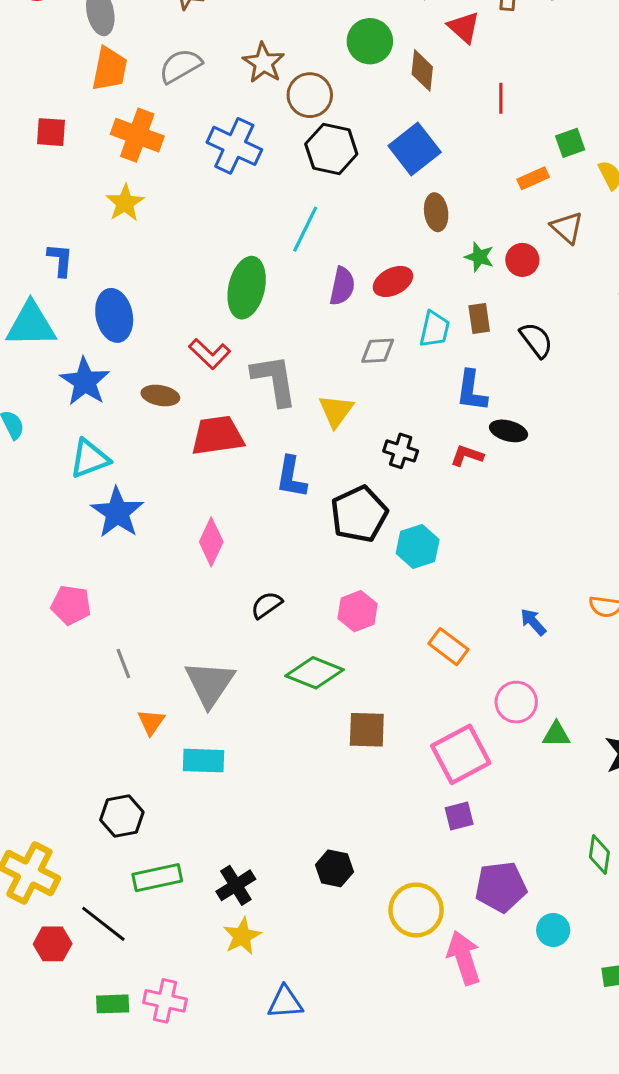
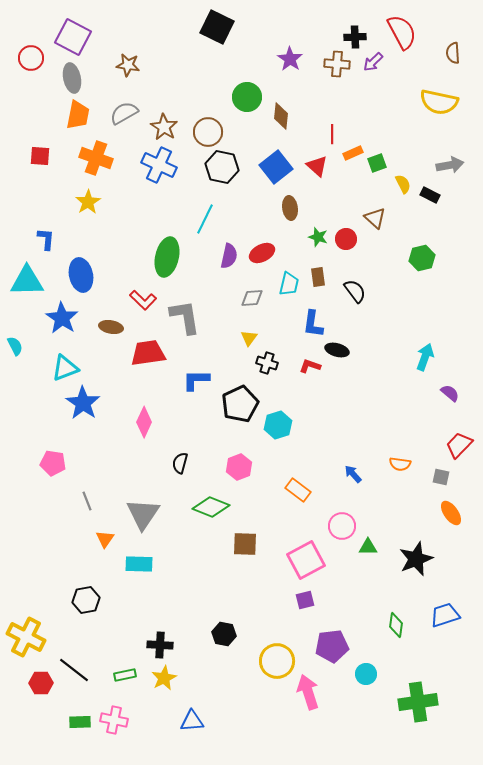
red triangle: (464, 27) -> (317, 166), moved
brown star: (264, 63) -> (164, 127), moved
orange rectangle: (533, 178) -> (353, 153), moved
yellow triangle: (336, 411) -> (249, 338), moved, size x0.7
blue L-shape: (291, 477) -> (196, 380), turned 80
black semicircle: (267, 605) -> (180, 463), turned -40
green rectangle: (157, 878) -> (125, 675), moved, size x0.7
black cross: (236, 885) -> (160, 645), turned 35

